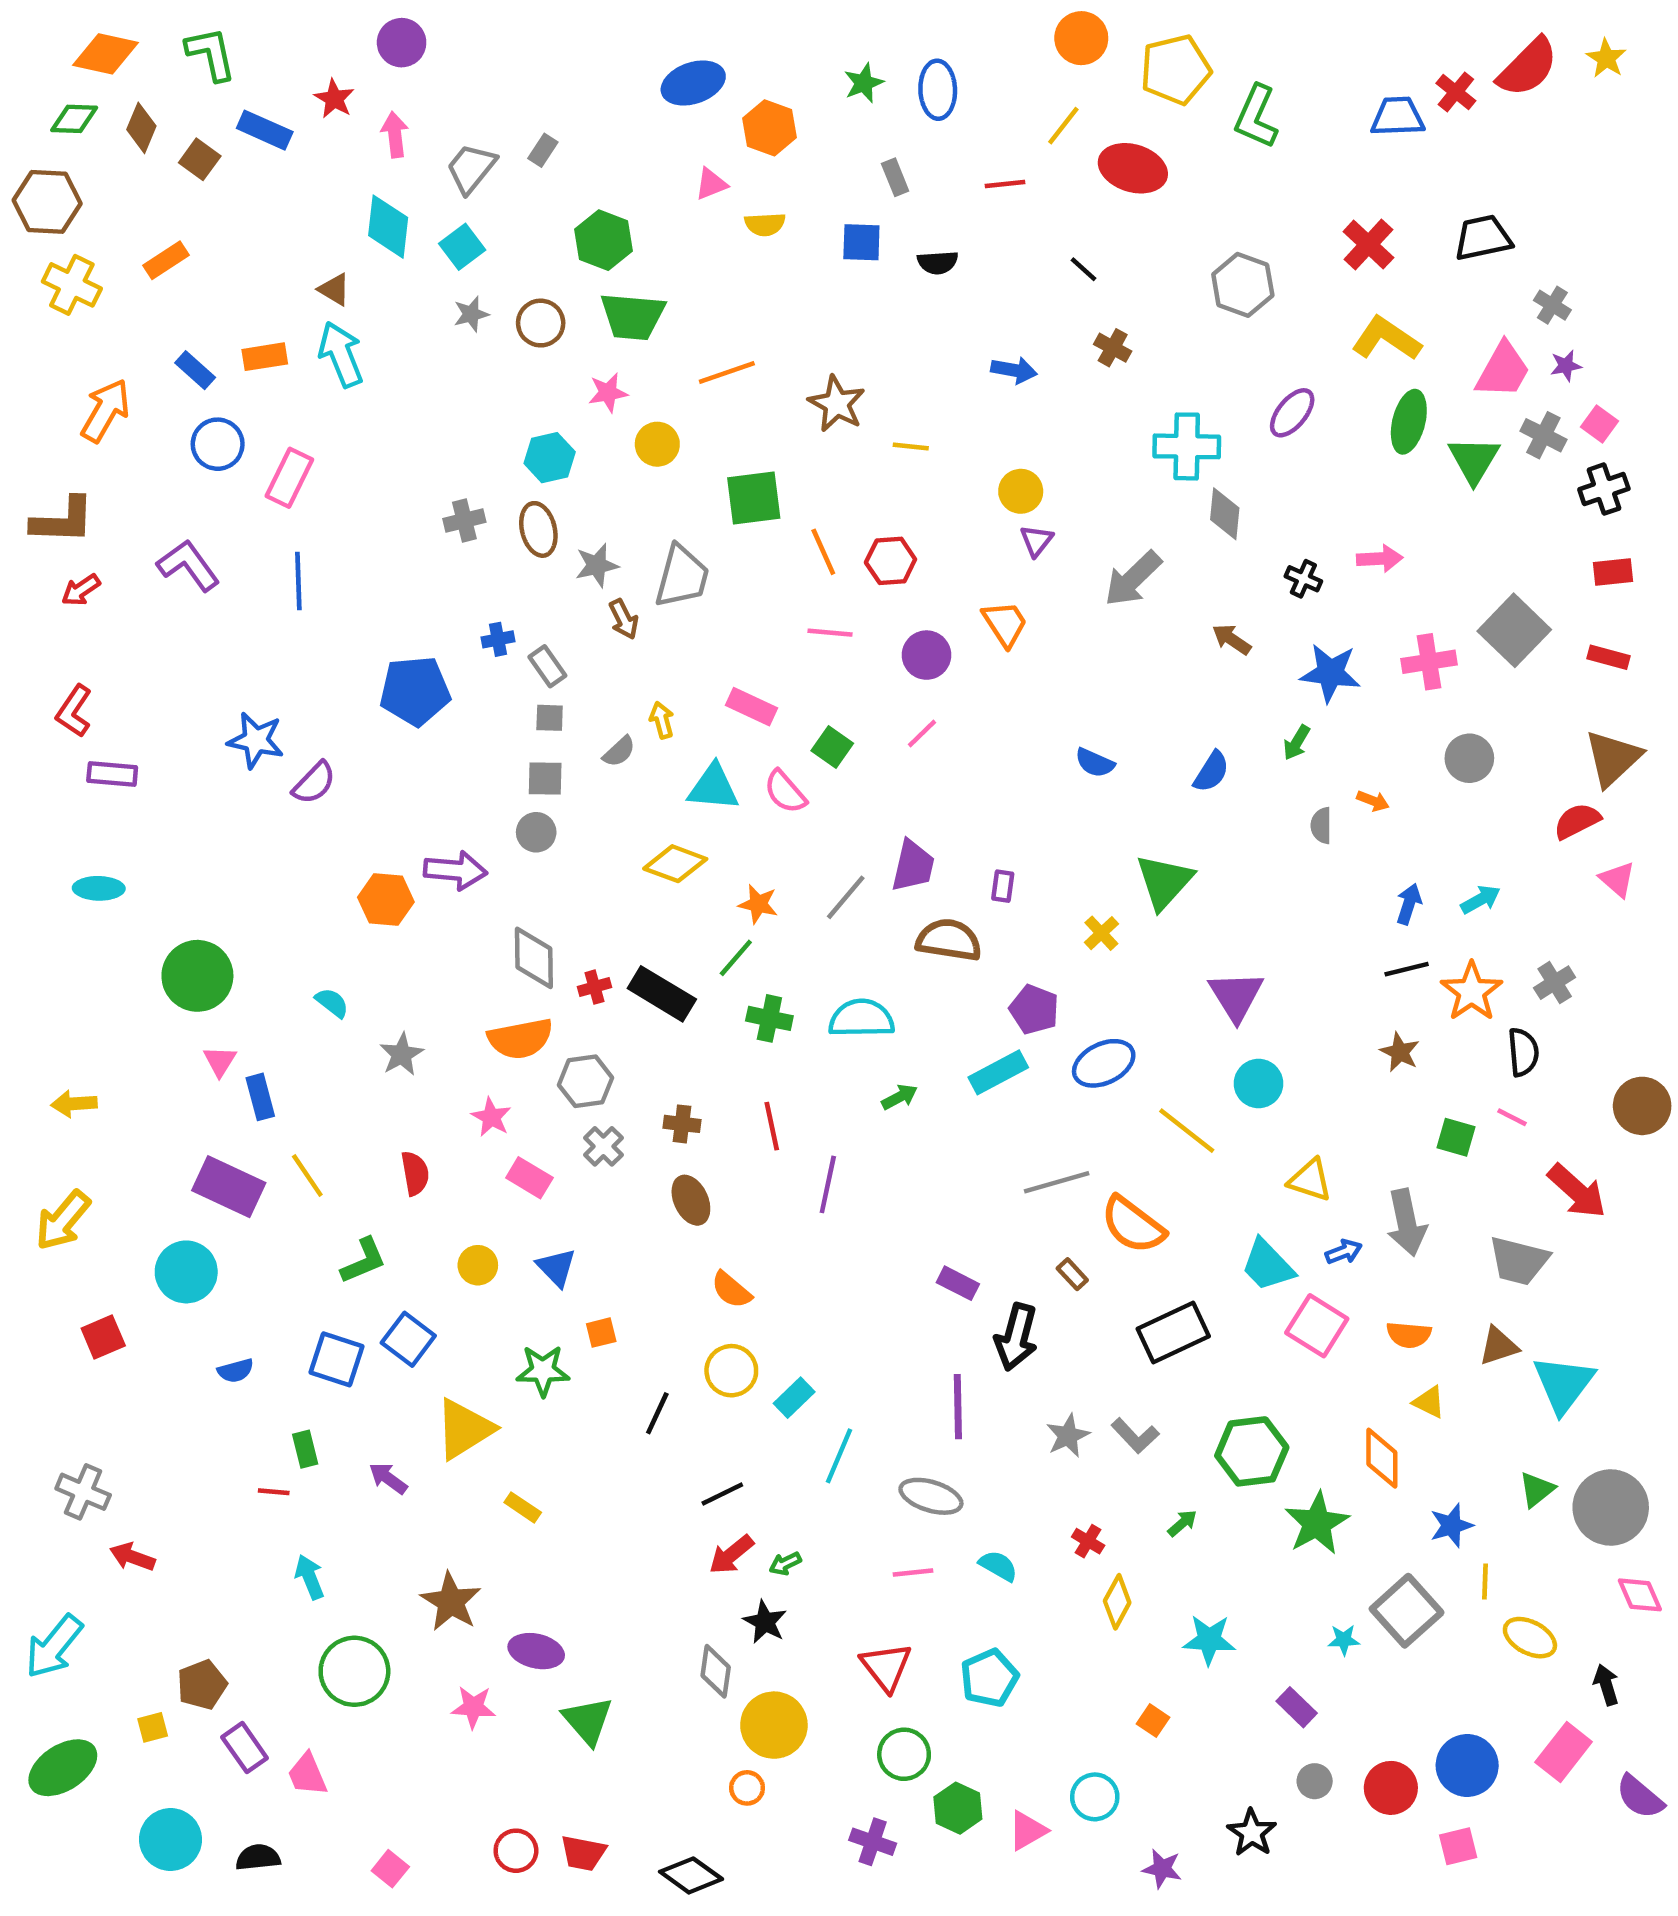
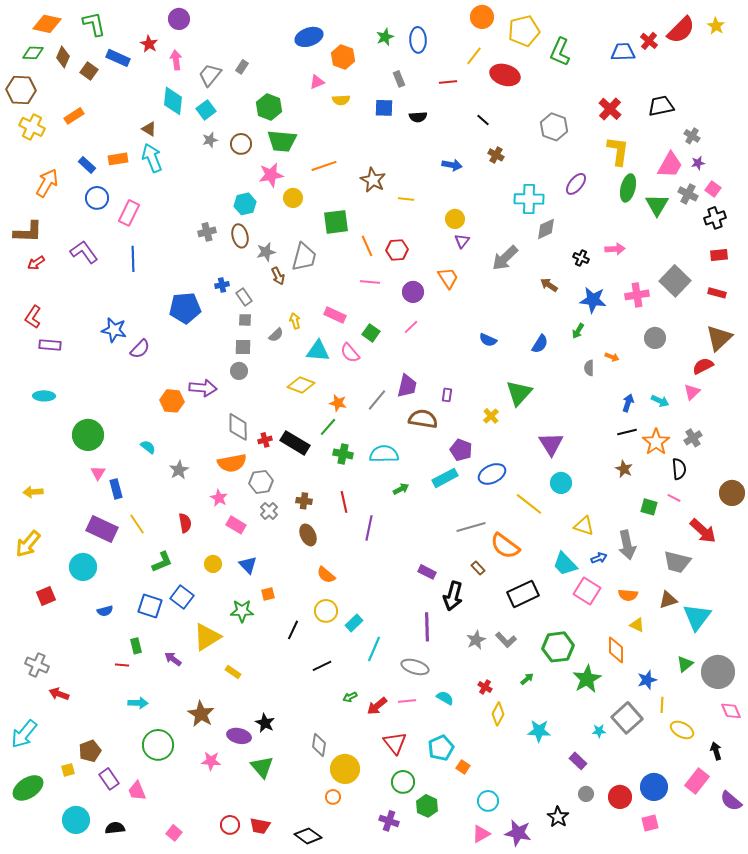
yellow L-shape: (1386, 339) -> (618, 151), turned 64
pink star: (608, 393) -> (271, 175), size x1.4
gray diamond: (1225, 514) -> (546, 229), turned 60
pink triangle: (1617, 879) -> (692, 392), moved, turned 36
cyan arrow: (1481, 900) -> (660, 401), turned 54
red arrow: (731, 1555) -> (377, 706), moved
cyan arrow: (310, 1577) -> (138, 703), turned 114
black star: (765, 1622) -> (265, 723), moved
orange square: (1153, 1721) -> (463, 767), moved
pink triangle: (1027, 1831) -> (481, 834), moved
purple star: (1162, 1869) -> (518, 833), size x1.5

